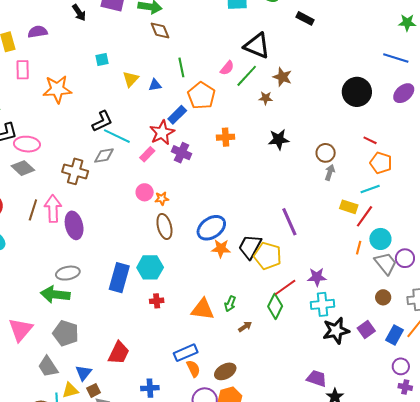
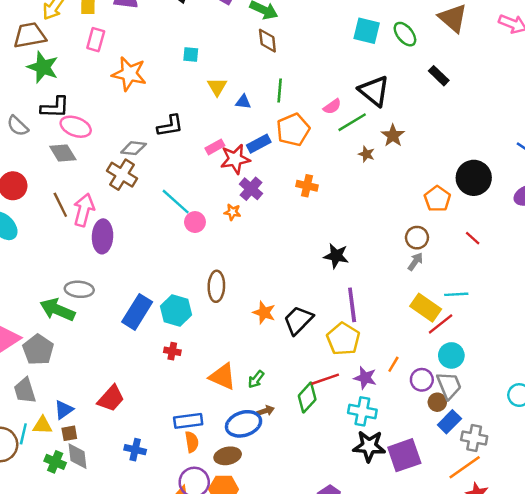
yellow triangle: (131, 79) -> (217, 87), turned -30
cyan line: (117, 136) -> (176, 202), moved
black star: (279, 139) -> (336, 256), moved
pink rectangle: (147, 154) -> (215, 147), moved
gray diamond: (104, 155) -> (134, 148), moved
orange pentagon: (381, 163) -> (437, 199), moved
orange star: (162, 199) -> (232, 212), moved
yellow rectangle: (349, 207) -> (426, 308), size x1.4
brown line: (33, 210) -> (60, 205), turned -60
brown ellipse: (164, 226) -> (216, 286), moved
blue ellipse: (211, 228) -> (244, 424), moved
orange line: (359, 248) -> (393, 364), moved
yellow pentagon: (268, 256) -> (343, 339), moved
purple circle: (405, 258) -> (422, 380), moved
brown circle: (383, 297) -> (437, 402), moved
purple square: (366, 330) -> (404, 455), size x1.6
gray pentagon: (66, 333) -> (38, 350), moved
blue rectangle: (395, 335) -> (449, 422), moved

